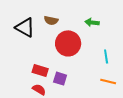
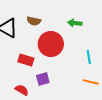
red rectangle: (40, 71) -> (26, 60), moved
purple square: (60, 79) -> (43, 79), turned -32

